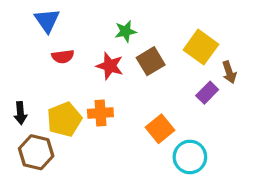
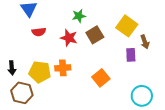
purple rectangle: (207, 93) -> (131, 55), turned -48
yellow pentagon: (64, 119) -> (40, 72), turned 30
cyan circle: (190, 157) -> (142, 96), moved

